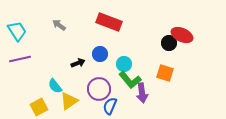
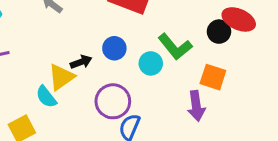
green L-shape: (130, 80) -> (175, 47), moved
purple arrow: (142, 93) -> (196, 106), moved
yellow triangle: (69, 101) -> (61, 77), moved

